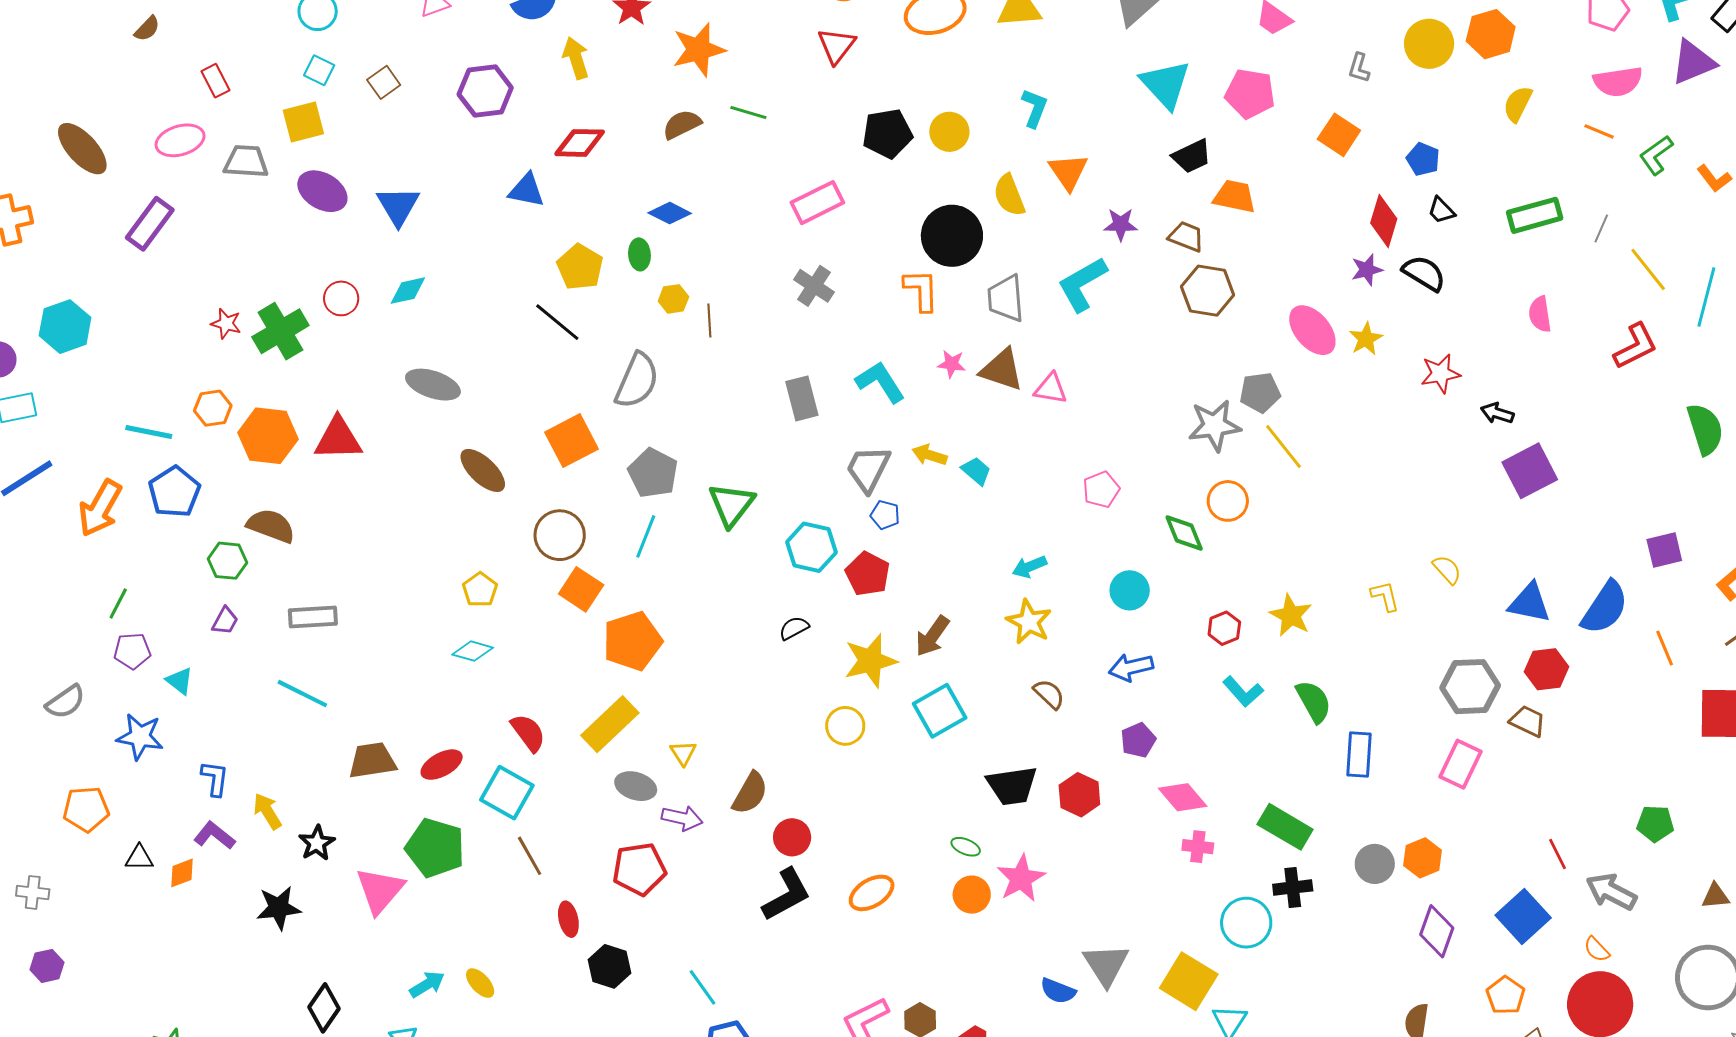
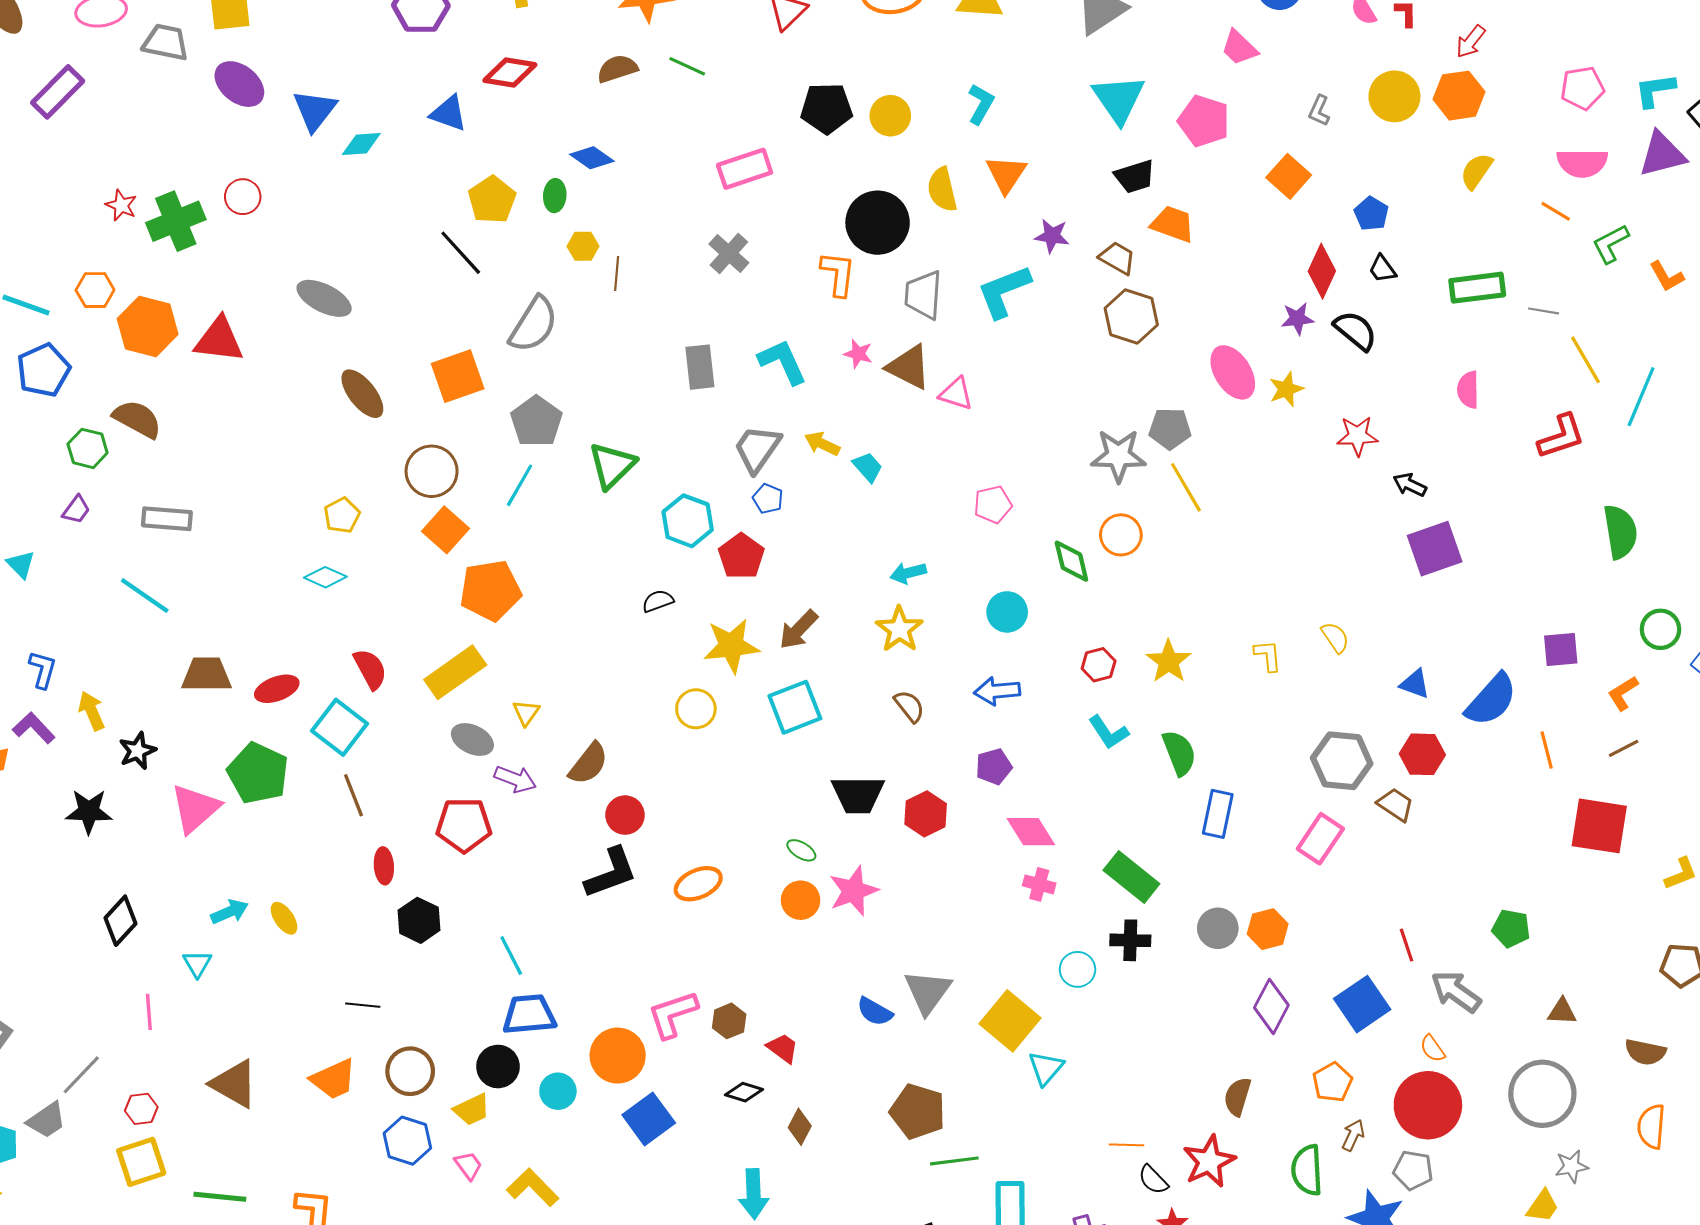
gray line: (1601, 228) -> (1544, 311), turned 68
cyan diamond: (408, 291) -> (361, 144), moved
blue triangle: (1530, 603) -> (1415, 684), size x0.7
cyan circle: (1246, 923) -> (1078, 969), size x0.7

